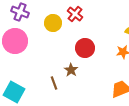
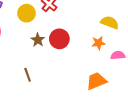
brown star: (71, 70) -> (38, 40), moved

